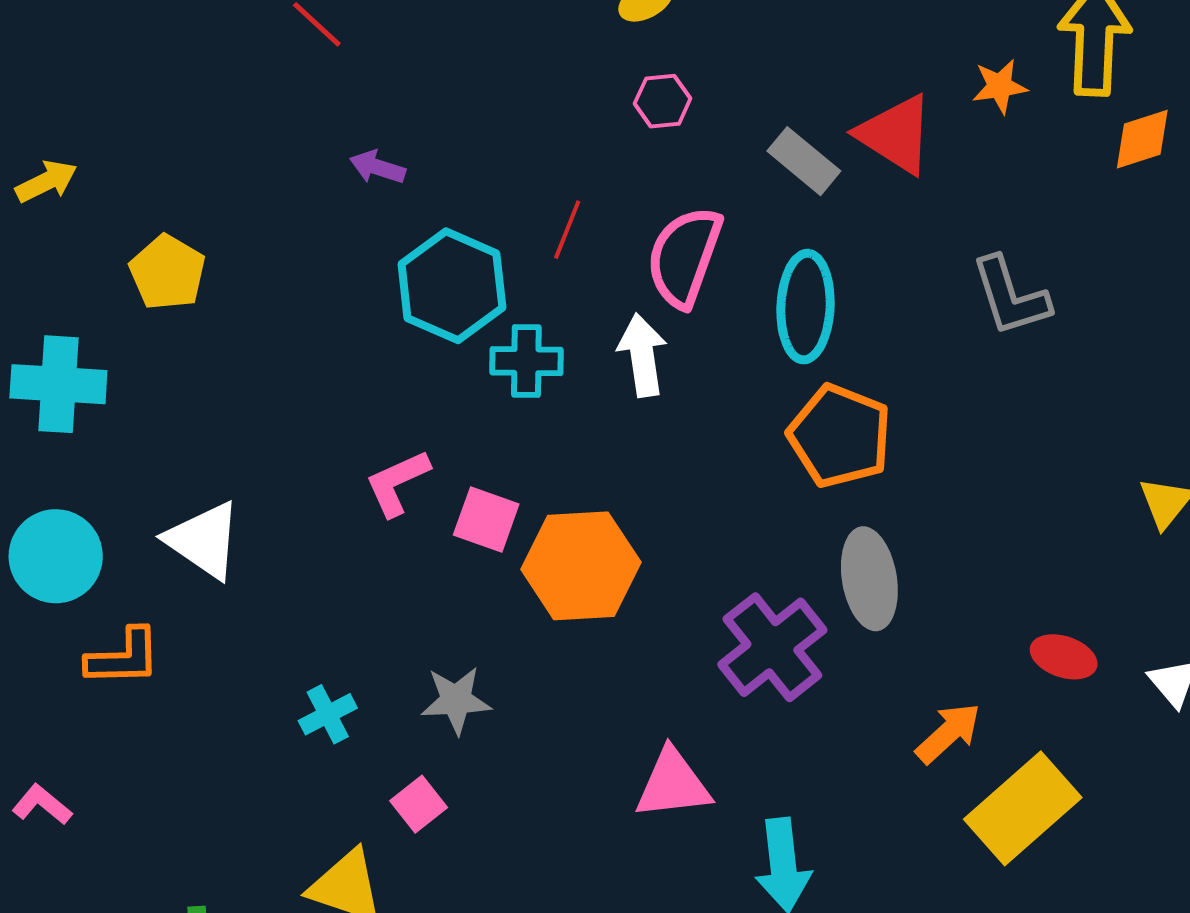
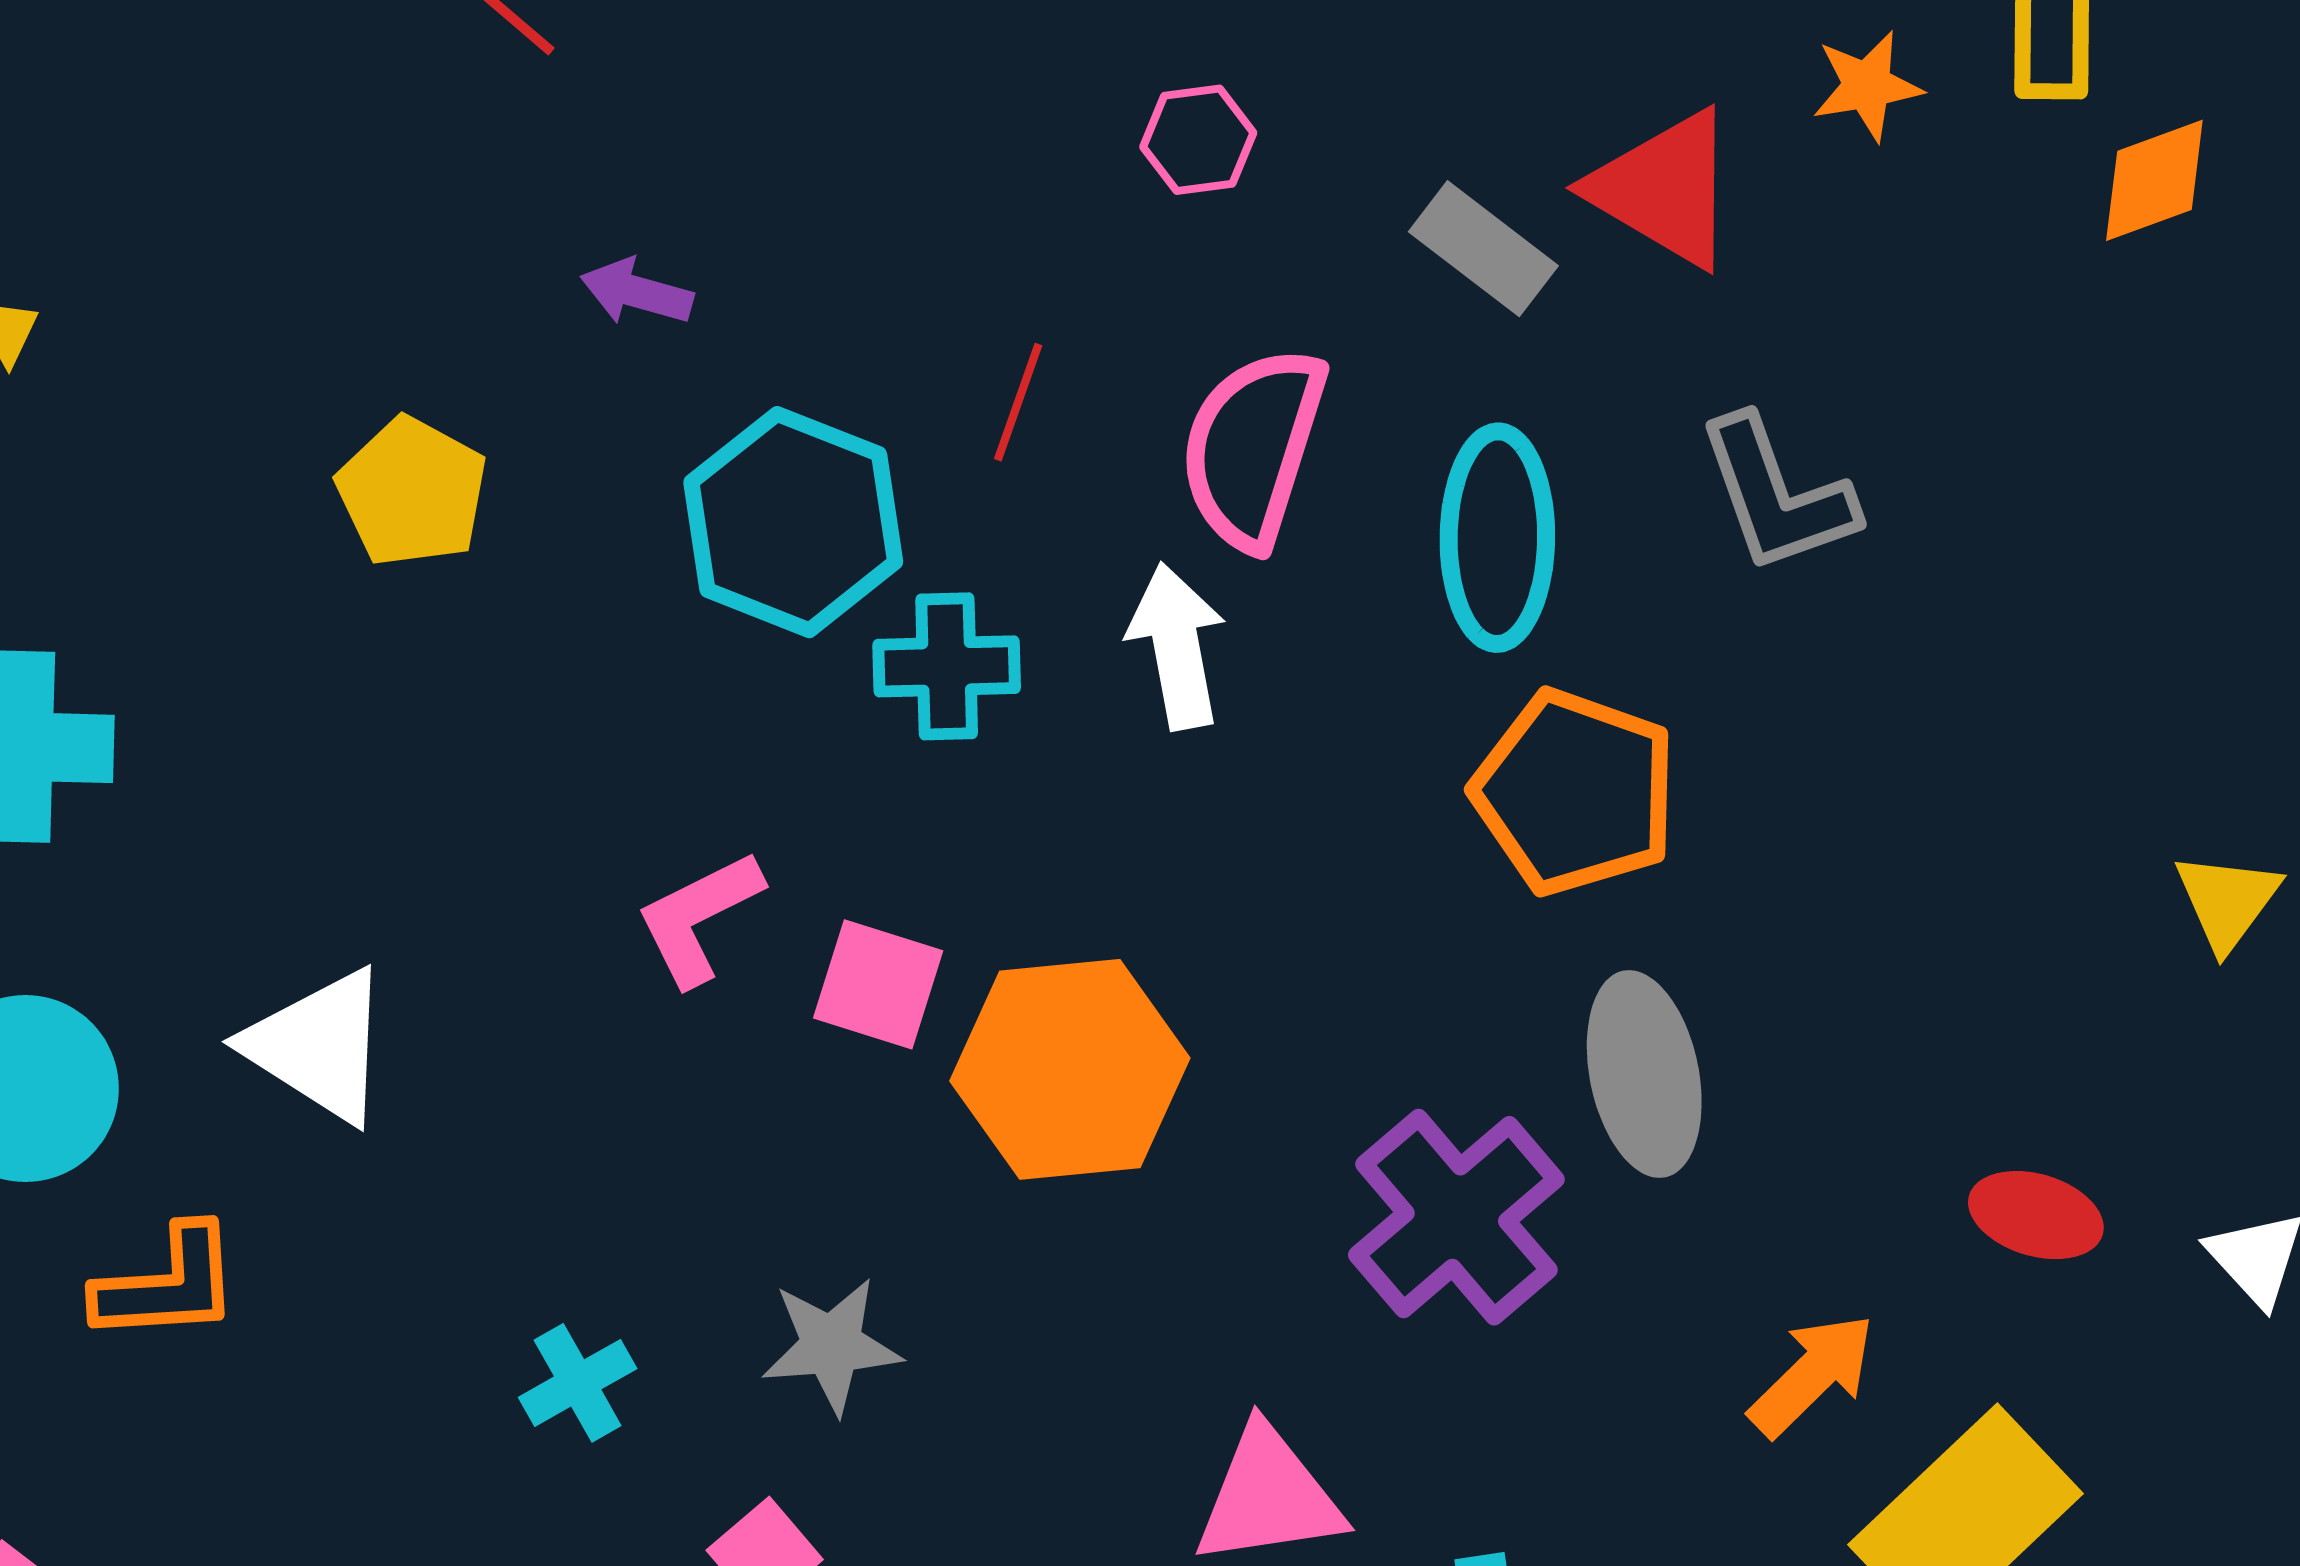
yellow pentagon: (167, 272) -> (412, 492), moved
gray L-shape: (1010, 296) -> (1777, 495), moved

